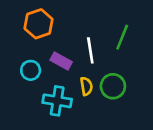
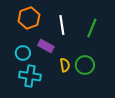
white line: (90, 50) -> (62, 25), moved
cyan cross: (57, 101) -> (30, 76), moved

